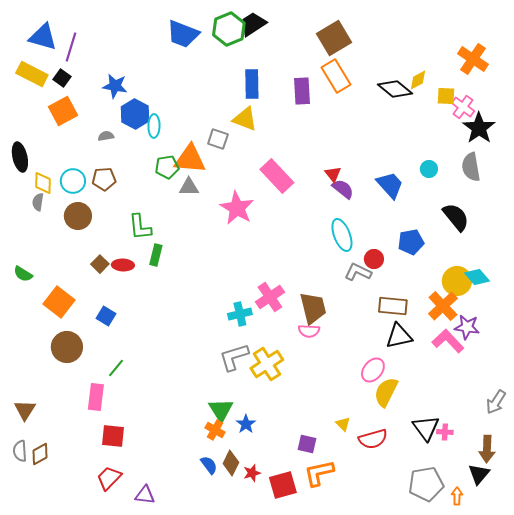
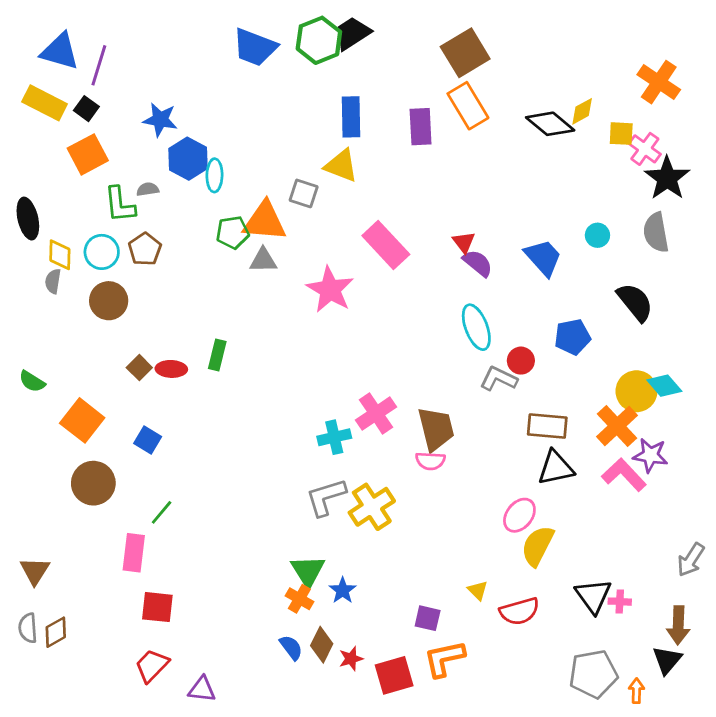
brown pentagon: (104, 179) -> (145, 249), turned -30
green L-shape: (140, 227) -> (120, 205), moved

